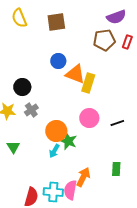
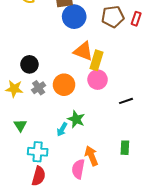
blue circle: (58, 61) -> (74, 17), moved, size x1.5
pink circle: (89, 118) -> (98, 80), moved
orange circle: (56, 131) -> (64, 85), moved
orange arrow: (83, 177) -> (91, 156), turned -48
cyan cross: (53, 192) -> (38, 152), moved

